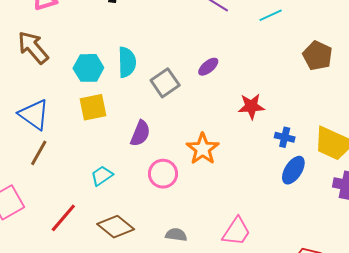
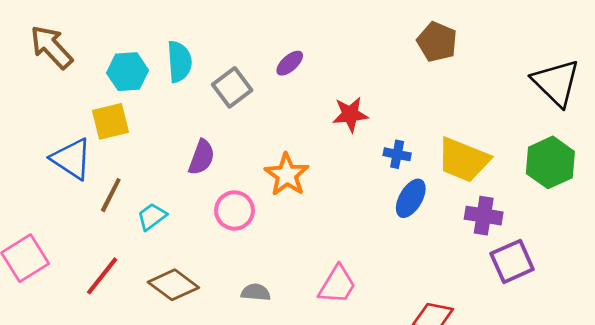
yellow square: (93, 107) -> (110, 121), moved
blue triangle: (34, 115) -> (72, 159), moved
brown line: (39, 153) -> (111, 195), moved

